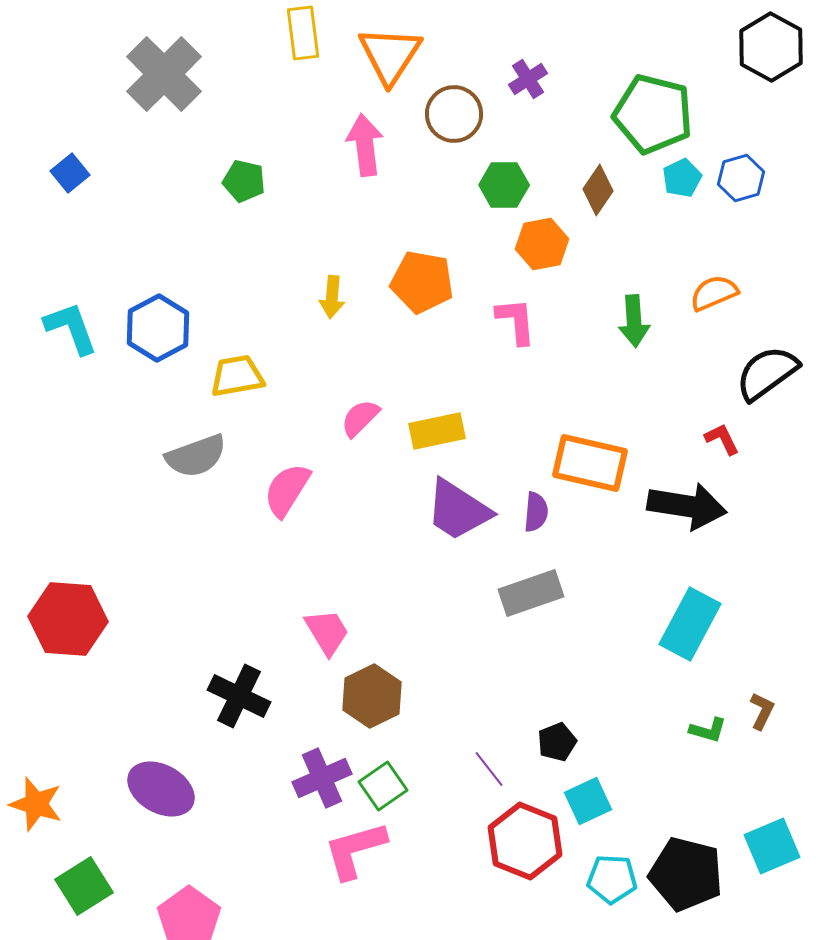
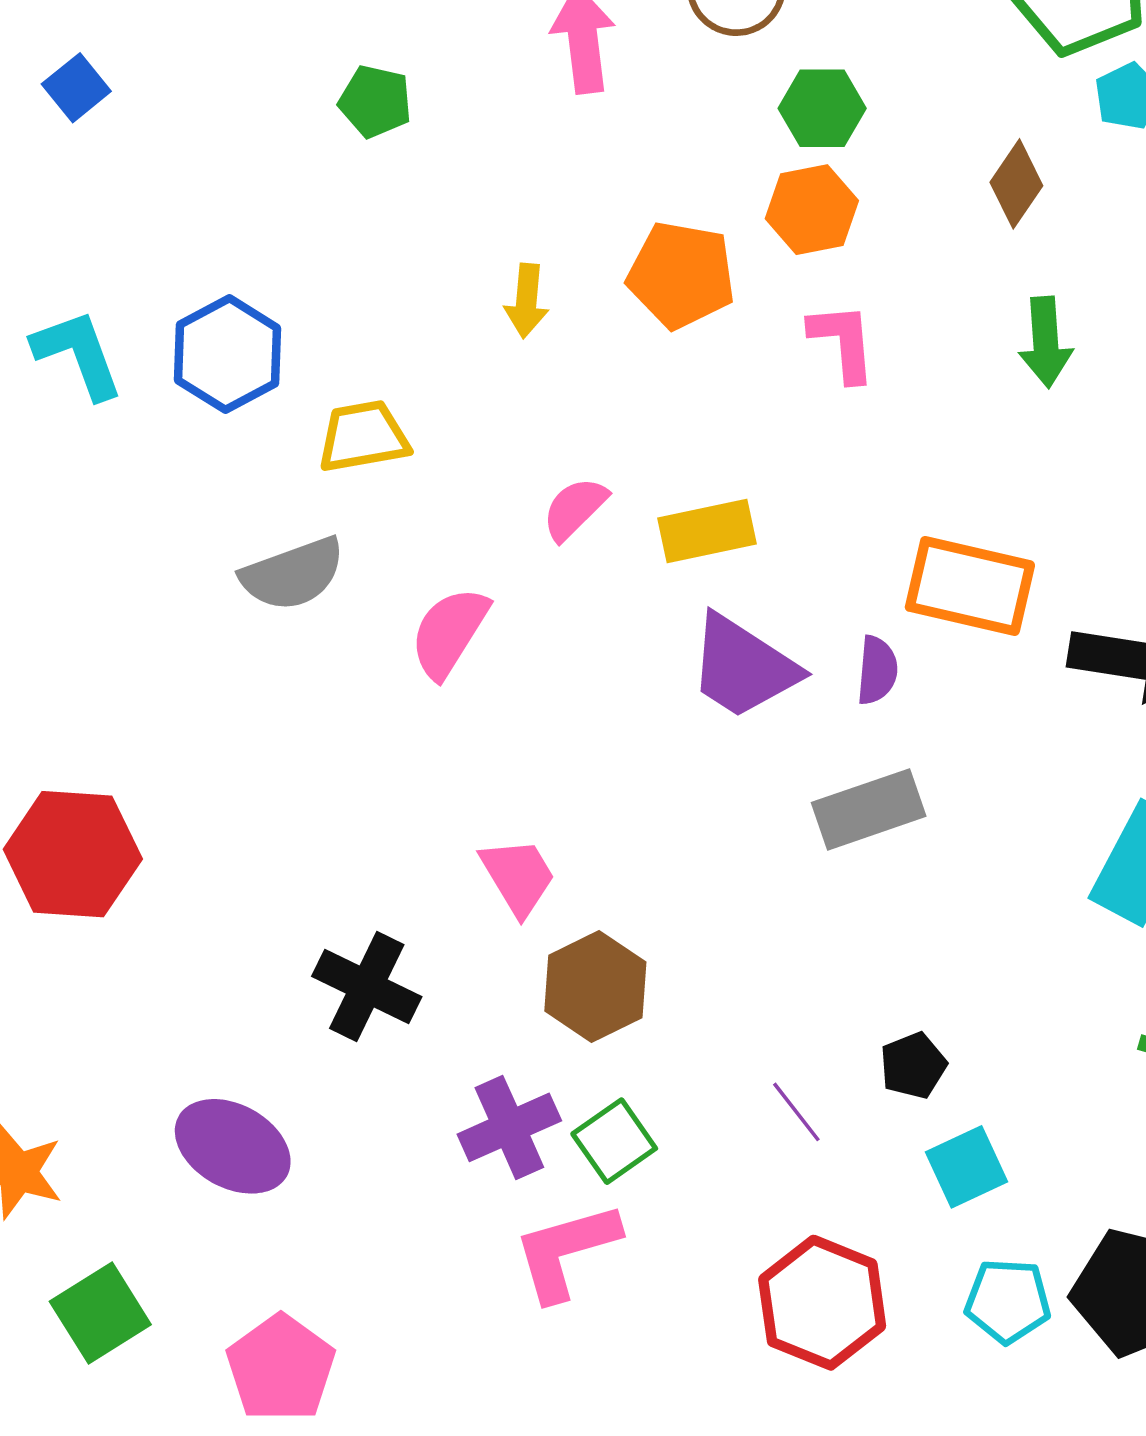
brown diamond: (598, 190) -> (1016, 184), moved
orange hexagon: (542, 244) -> (812, 210), moved
red hexagon: (525, 841) -> (822, 1303), moved

